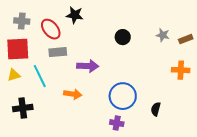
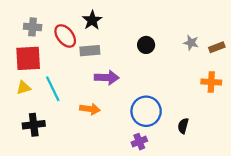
black star: (75, 15) -> (92, 20), turned 30
gray rectangle: (58, 52) -> (90, 51), moved
purple cross: (117, 123) -> (139, 142), turned -32

